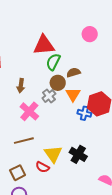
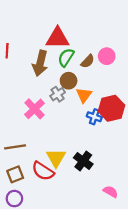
pink circle: (90, 34) -> (107, 56), moved
brown semicircle: (73, 72) -> (88, 61), moved, turned 144
brown arrow: (21, 86) -> (40, 63), moved, size x1.6
brown line: (24, 141) -> (15, 147), moved
red semicircle: (42, 167) -> (43, 171), size x1.5

